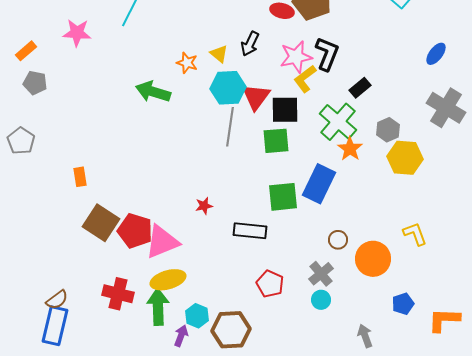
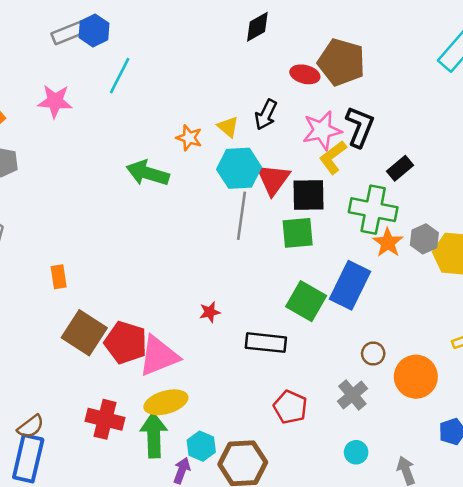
green cross: (338, 122) -> (373, 210), turned -30
gray hexagon: (388, 130) -> (424, 239), moved
green square: (283, 197) -> (306, 301), turned 36
cyan circle: (321, 300) -> (356, 452), moved

